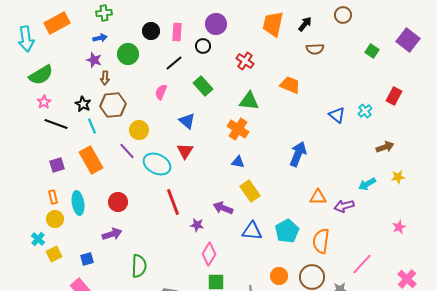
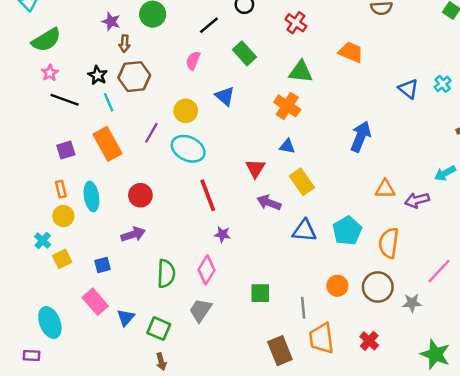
yellow circle: (139, 130) -> (186, 111), moved
purple line: (127, 151) -> (151, 133), turned 72
red triangle: (185, 151) -> (255, 168), moved
purple star: (197, 225) -> (222, 234), moved
pink diamond: (209, 254) -> (206, 270), moved

